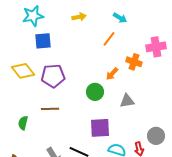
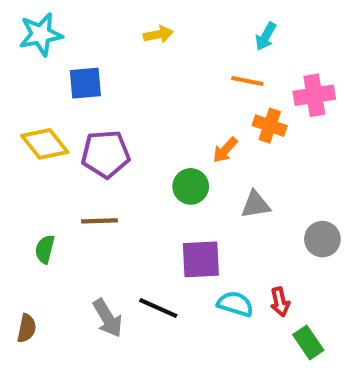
cyan star: (33, 16) -> (41, 34), moved
cyan arrow: (120, 18) -> (266, 36), moved, turned 88
orange line: (109, 39) -> (247, 81), moved, turned 63
gray circle: (156, 136) -> (322, 239), moved

